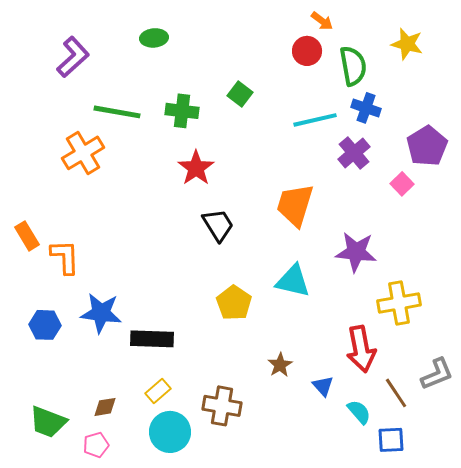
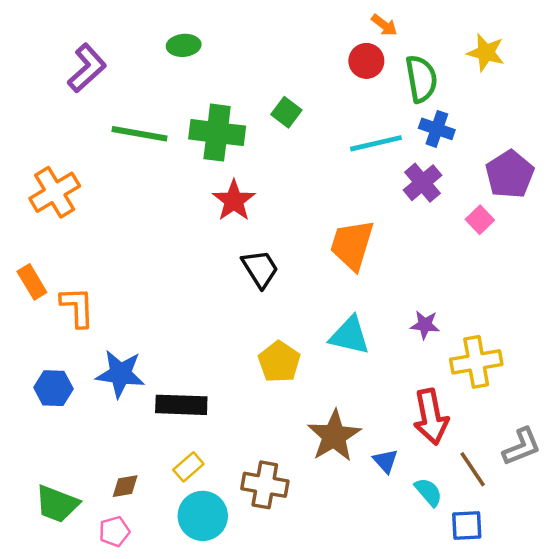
green cross: (182, 111) -> (217, 133), size x1.4
orange cross: (83, 153) -> (55, 192), moved
purple star: (356, 252) -> (425, 325), moved, size x0.6
brown star: (280, 365) -> (334, 436), size x1.8

